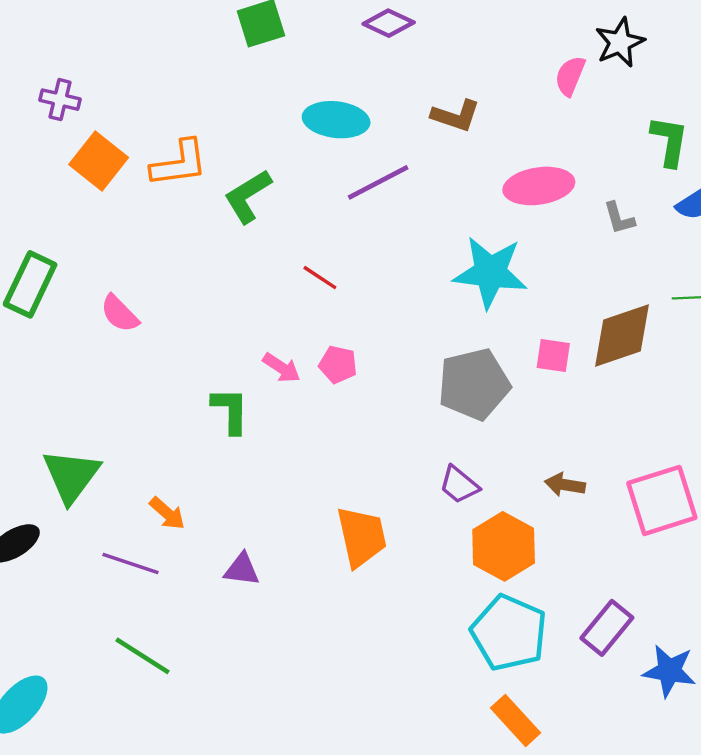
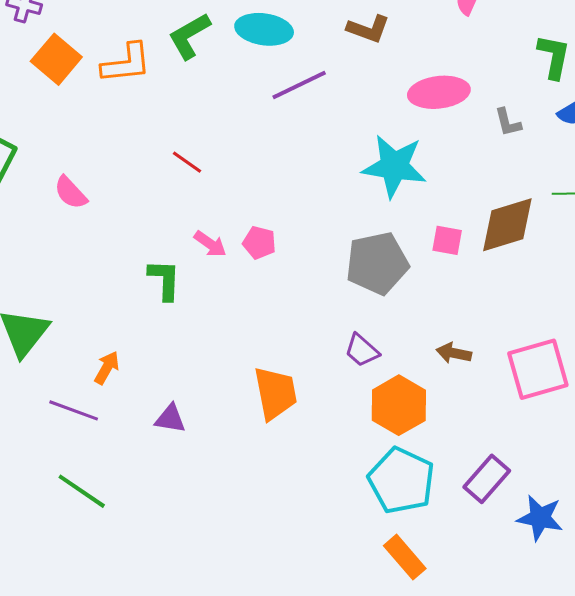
green L-shape: (248, 196) -> (189, 36), moved
red line: (320, 278) -> (187, 162), moved
orange arrow: (167, 513) -> (107, 368), turned -104

